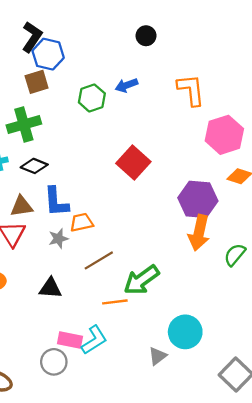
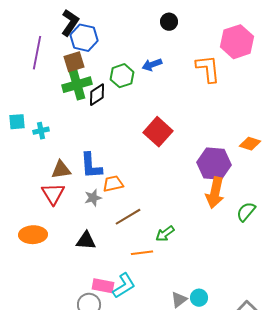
green cross: (24, 124) -> (77, 85), moved
pink hexagon: (224, 135) -> (237, 42), moved
black diamond: (34, 166) -> (97, 95), moved, turned -55
green arrow: (141, 280) -> (165, 234), size x0.6
cyan circle: (185, 332) -> (199, 298), moved, size x0.6

